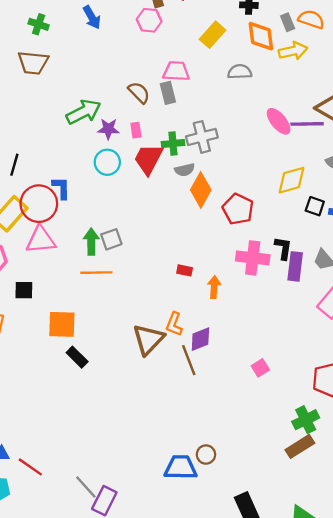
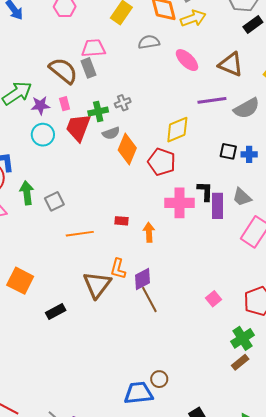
brown semicircle: (139, 93) -> (63, 71), size x1.4
pink ellipse: (279, 121) -> (187, 60), moved
purple line: (307, 124) -> (212, 100), moved
gray cross: (202, 137) -> (123, 103), size x0.6
yellow diamond: (292, 180) -> (177, 130), moved
green arrow: (91, 242) -> (27, 193), moved
orange line: (96, 273) -> (80, 234), moved
orange square: (62, 324) -> (20, 281), turned 32
black rectangle: (77, 357) -> (56, 312), moved, turned -66
brown line: (189, 360) -> (149, 299), moved
pink square: (260, 368) -> (214, 299), moved
brown rectangle: (300, 446) -> (240, 362), size x0.7

